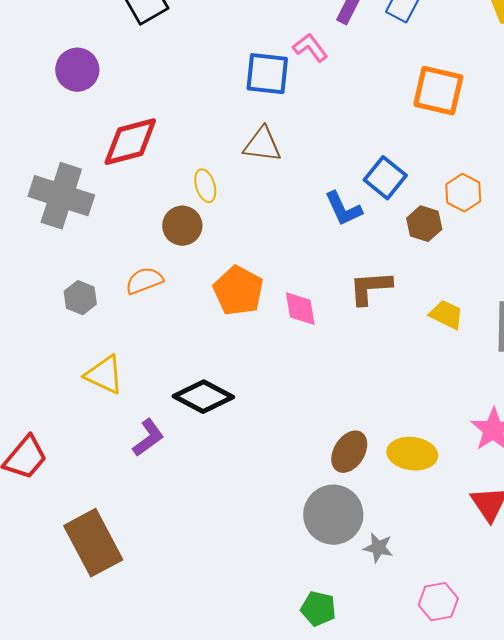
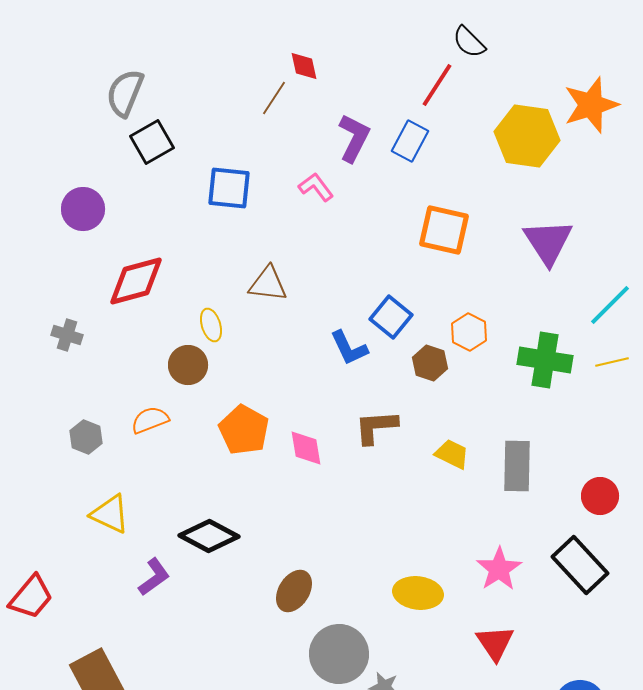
blue square: (267, 74) -> (229, 188), moved
gray cross: (61, 196) -> (67, 335), size x0.5
brown ellipse: (349, 452) -> (294, 591), moved

